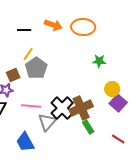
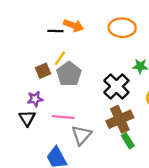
orange arrow: (53, 25) -> (74, 25), moved
brown square: (13, 75) -> (43, 71), moved
black cross: (62, 108) -> (116, 86), moved

